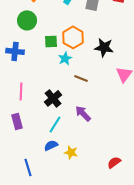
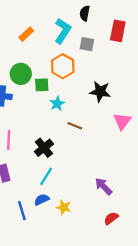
green circle: (27, 20) -> (21, 74), moved
orange hexagon: (73, 37) -> (63, 66), moved
purple arrow: (83, 113) -> (103, 186), moved
blue line: (28, 167) -> (22, 211), moved

